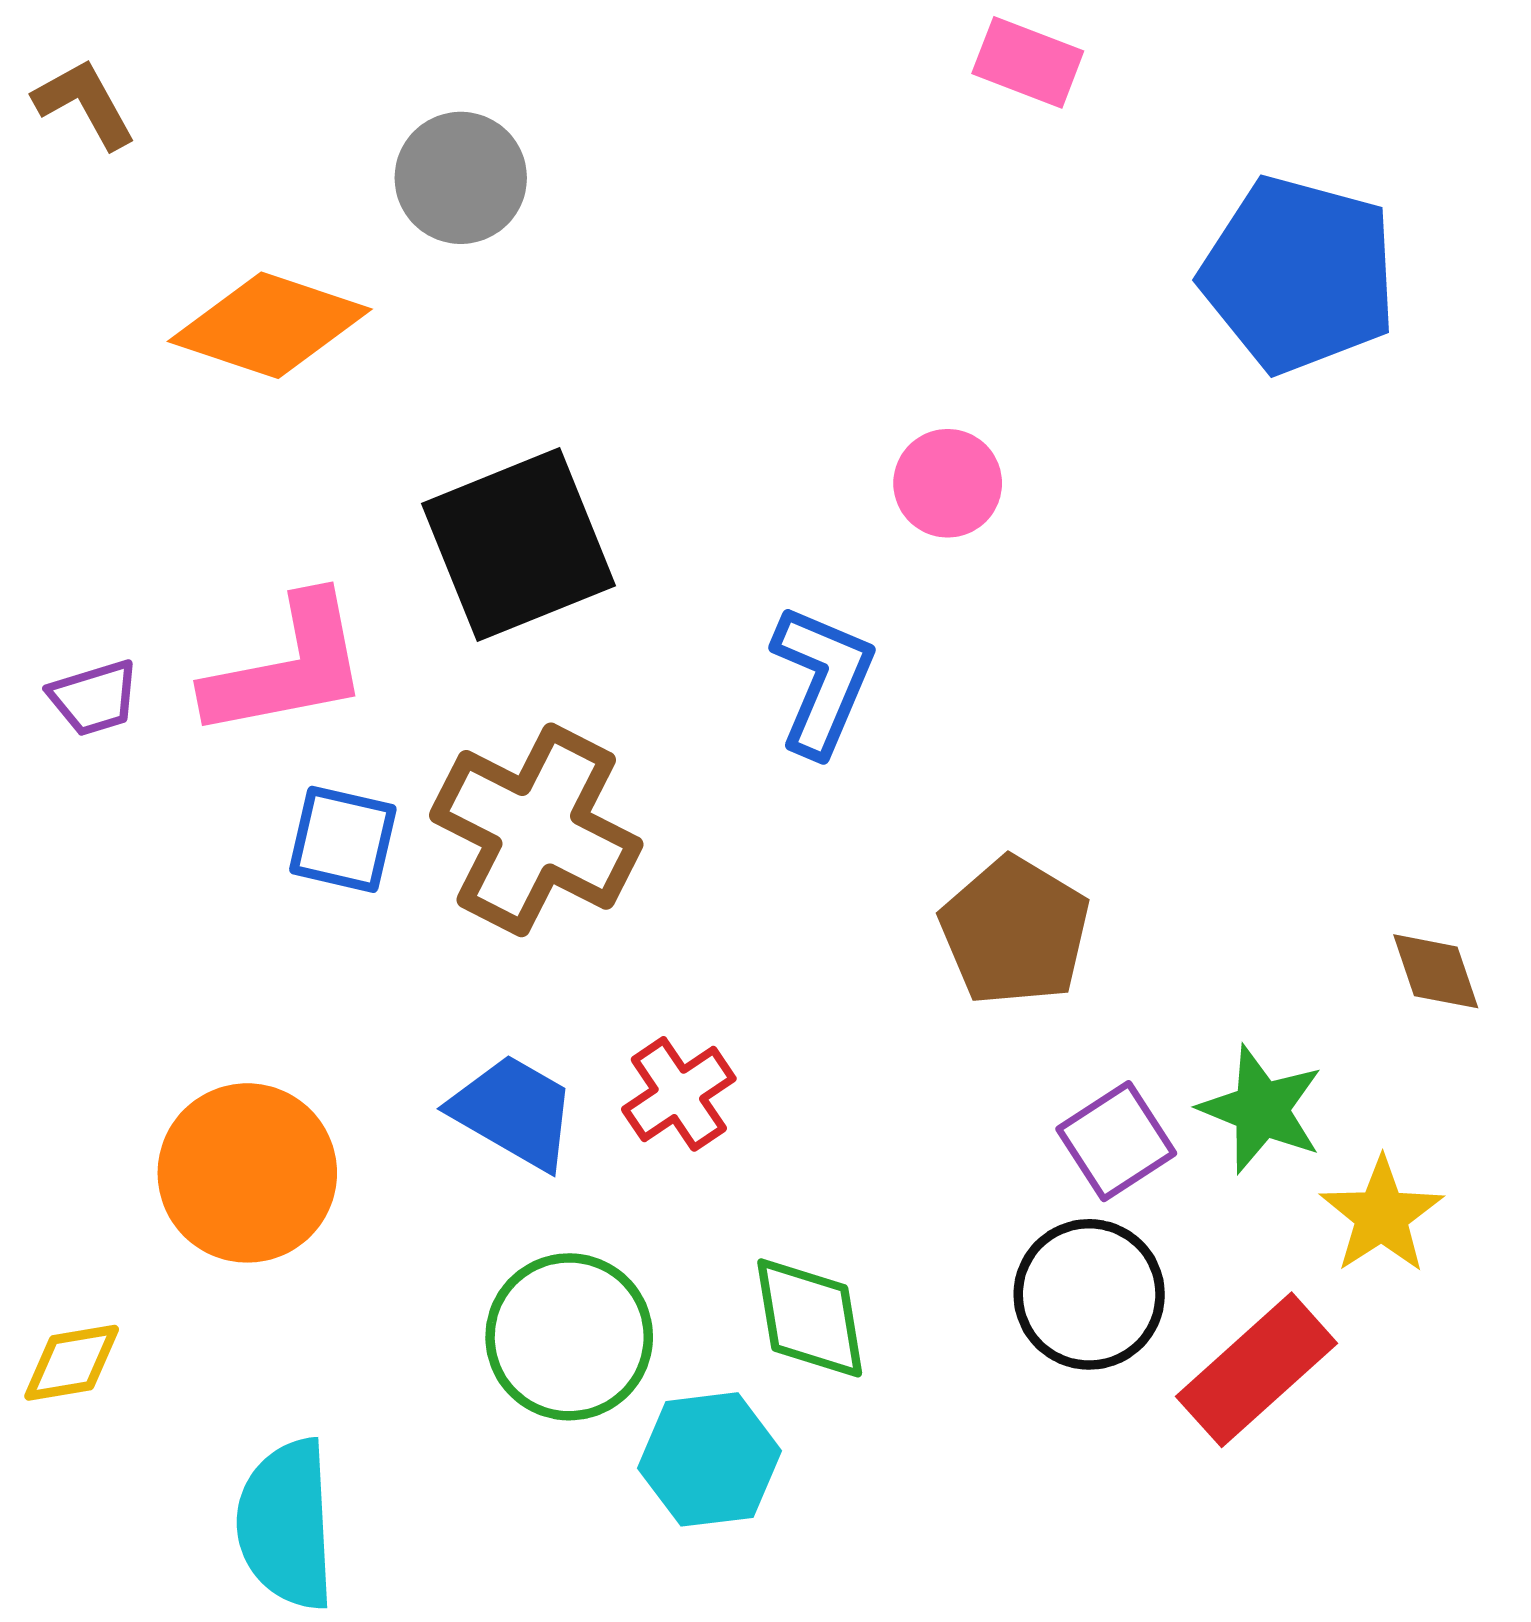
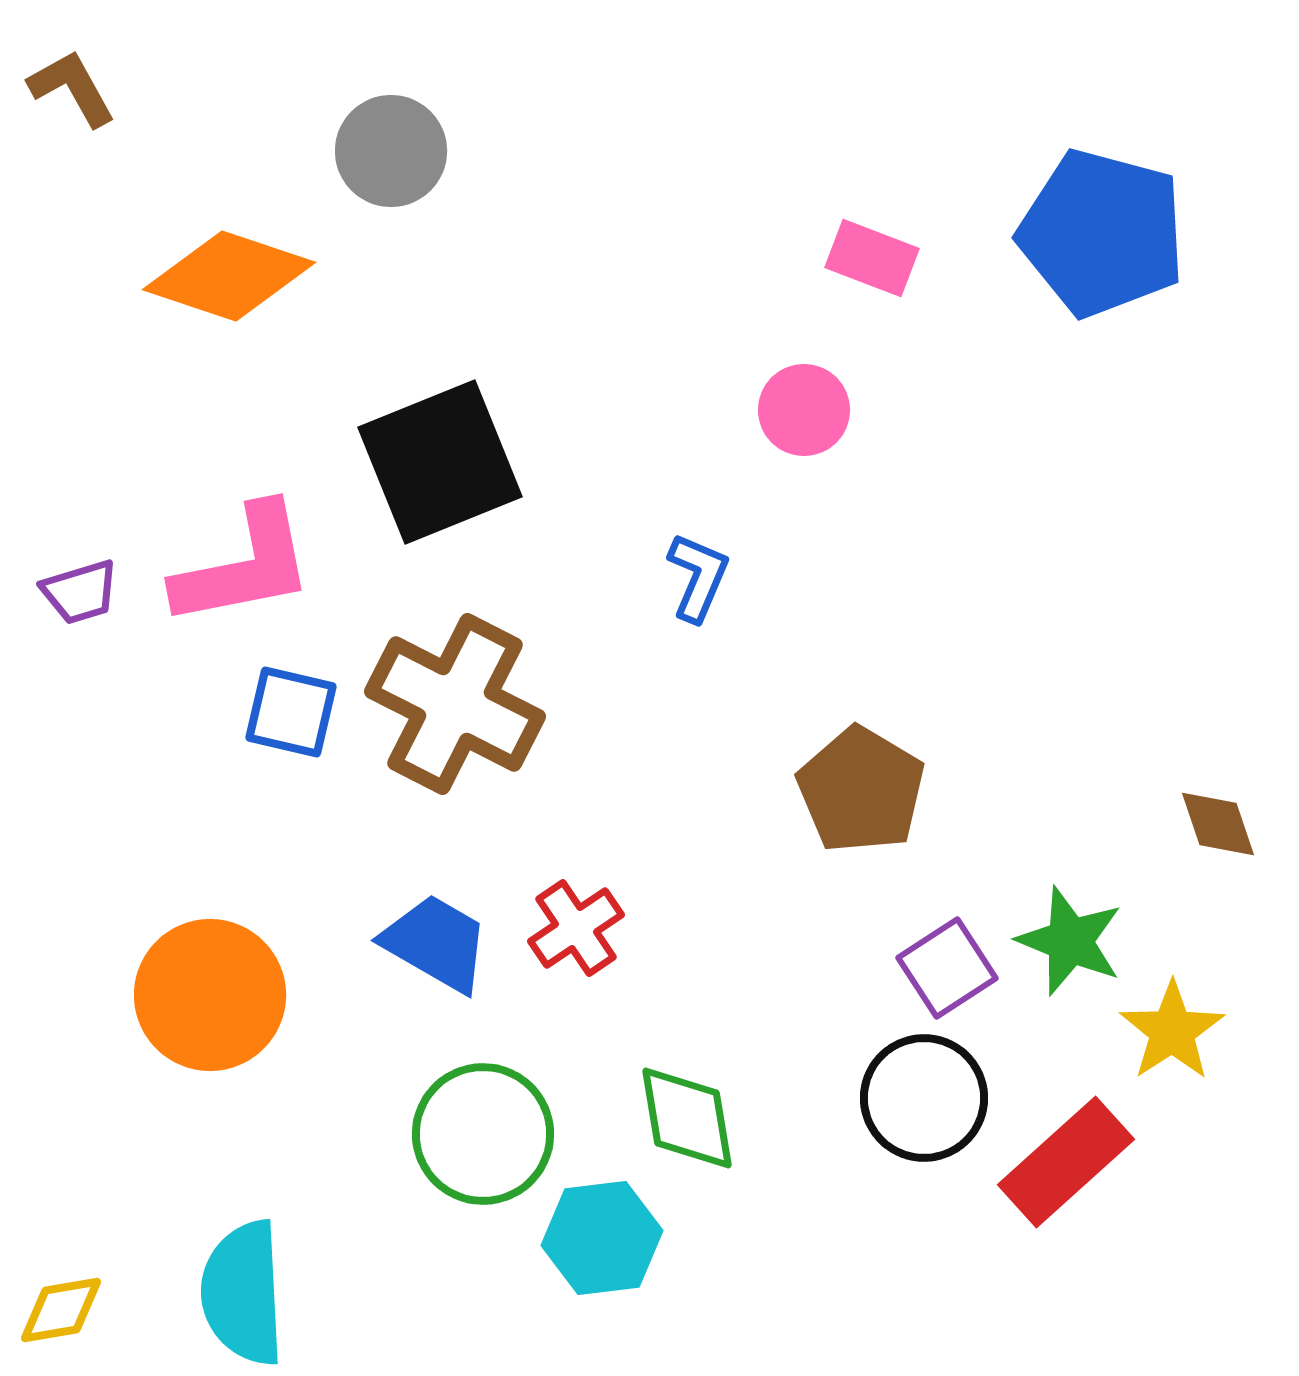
pink rectangle: (1028, 62) -> (872, 258), moved
blue L-shape: (823, 680) -> (698, 577), size x0.7
yellow diamond: (72, 1363) -> (61, 1310), moved

